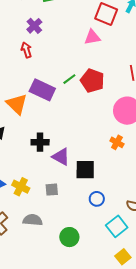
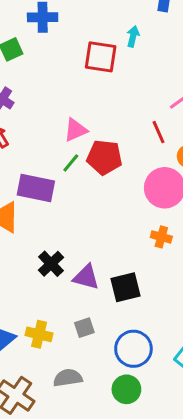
pink triangle: (92, 37) -> (76, 130), moved
black cross: (40, 142) -> (51, 264), turned -30
blue circle: (97, 199) -> (133, 349), moved, size x1.6

